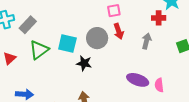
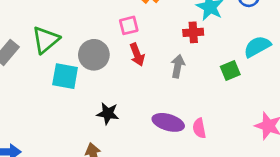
gray circle: (97, 38) -> (94, 55), moved
green triangle: (39, 50) -> (46, 40), moved
black star: (84, 63) -> (108, 113), moved

